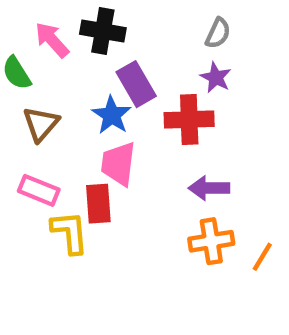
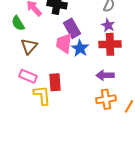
blue star: (112, 115) -> (80, 48), moved
red cross: (189, 120) -> (110, 44), moved
pink trapezoid: (118, 164) -> (64, 43), moved

